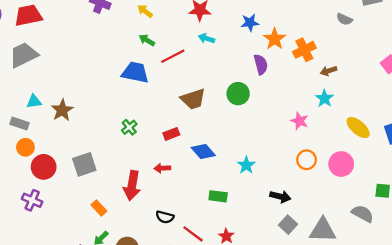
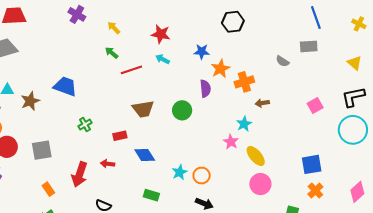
blue trapezoid: (135, 72) -> (65, 86), moved
cyan star: (324, 98) -> (244, 124), moved
yellow ellipse: (358, 127) -> (256, 156), moved
orange circle: (307, 160) -> (202, 176), moved

